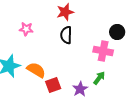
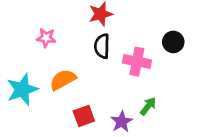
pink cross: (103, 51) -> (137, 62), moved
orange semicircle: (36, 70) -> (63, 80), moved, turned -60

